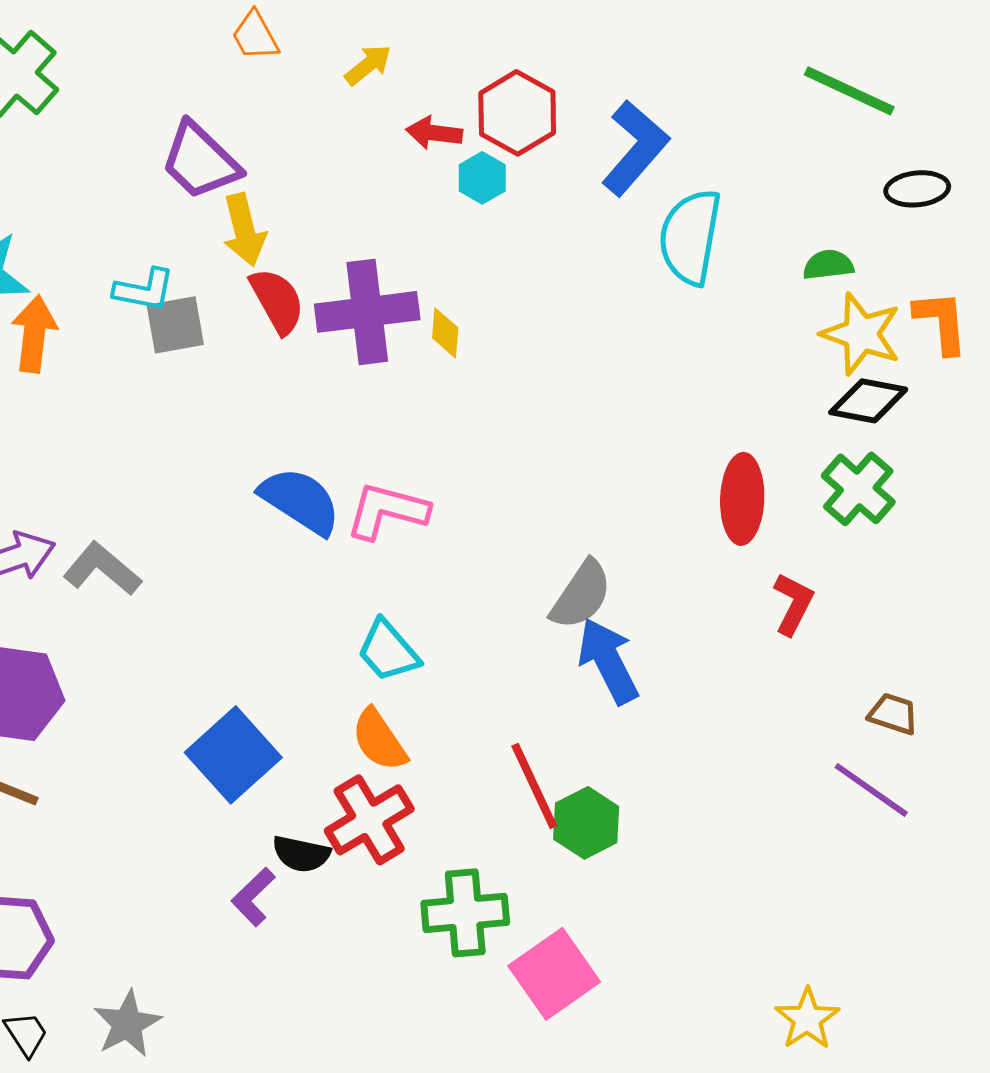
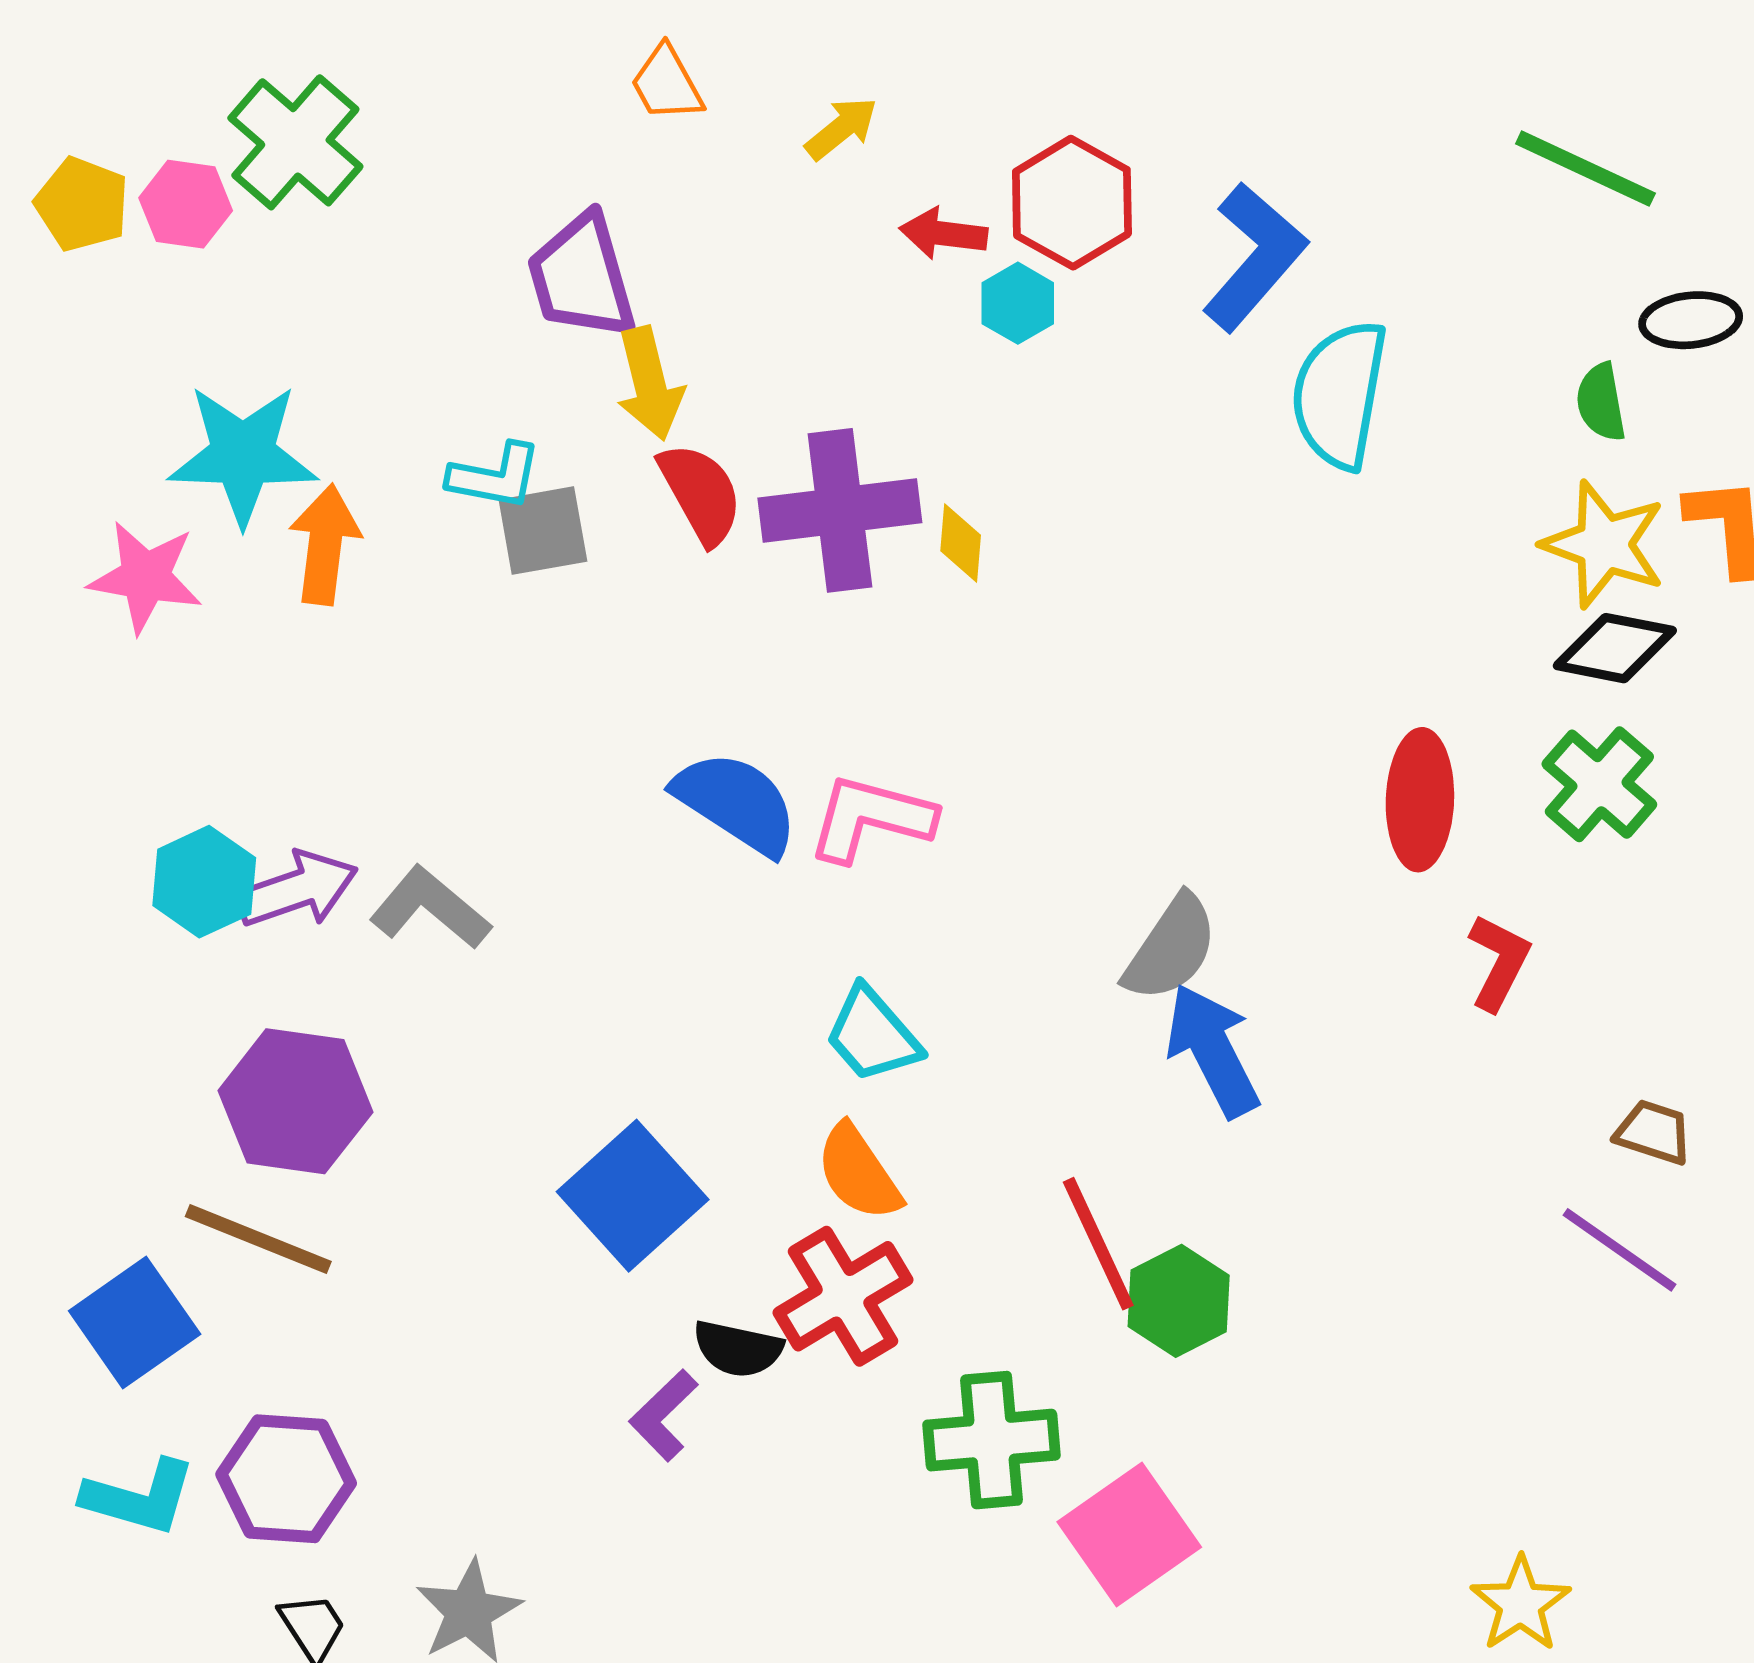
purple trapezoid: (200, 161) -> (582, 277), turned 30
green semicircle: (828, 265) -> (1601, 402), moved, turned -93

